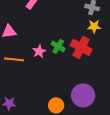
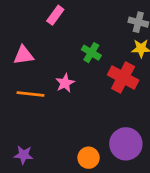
green cross: (58, 46) -> (91, 53), moved

